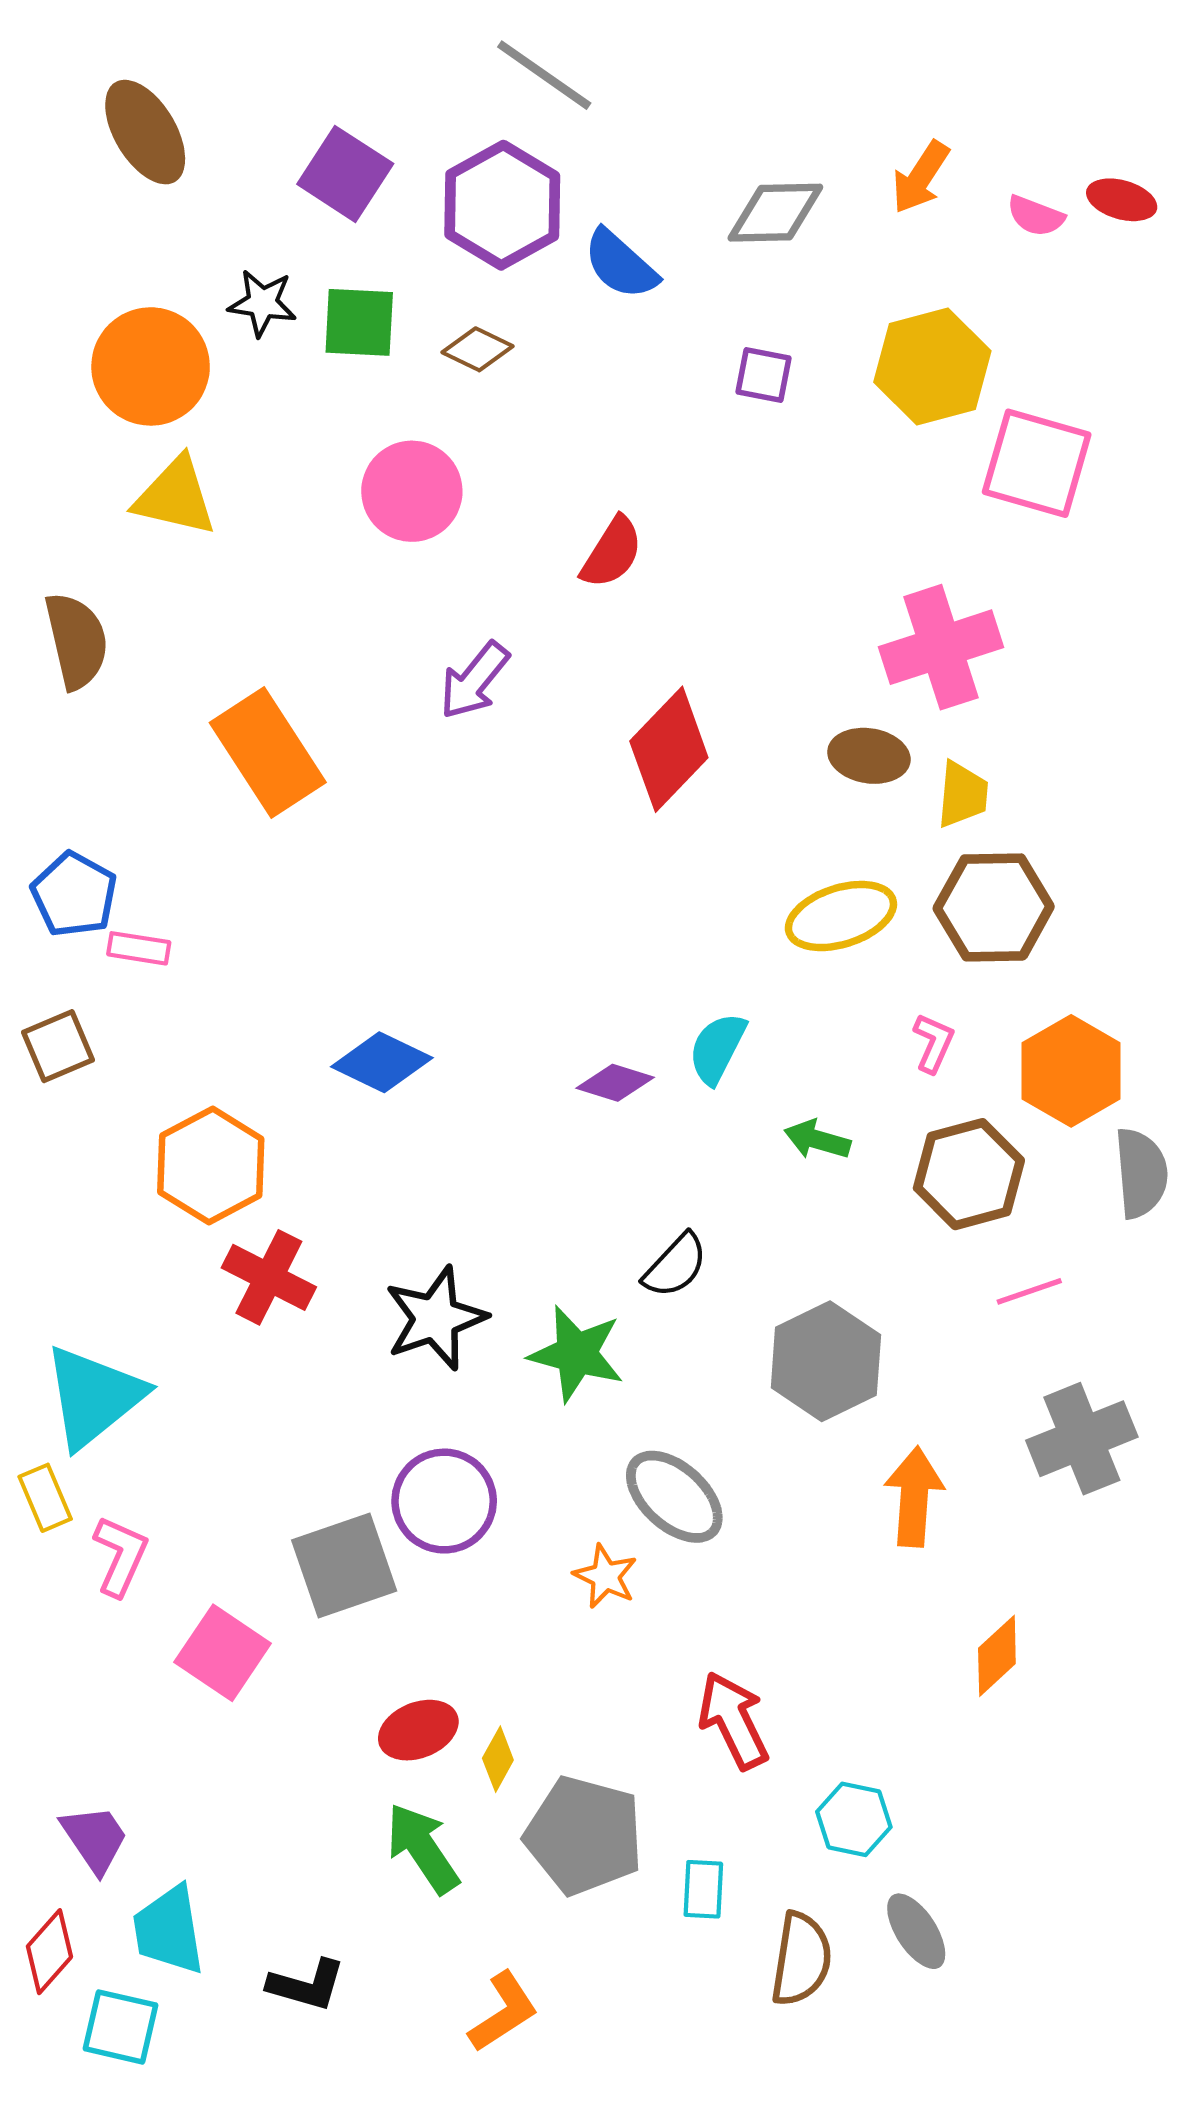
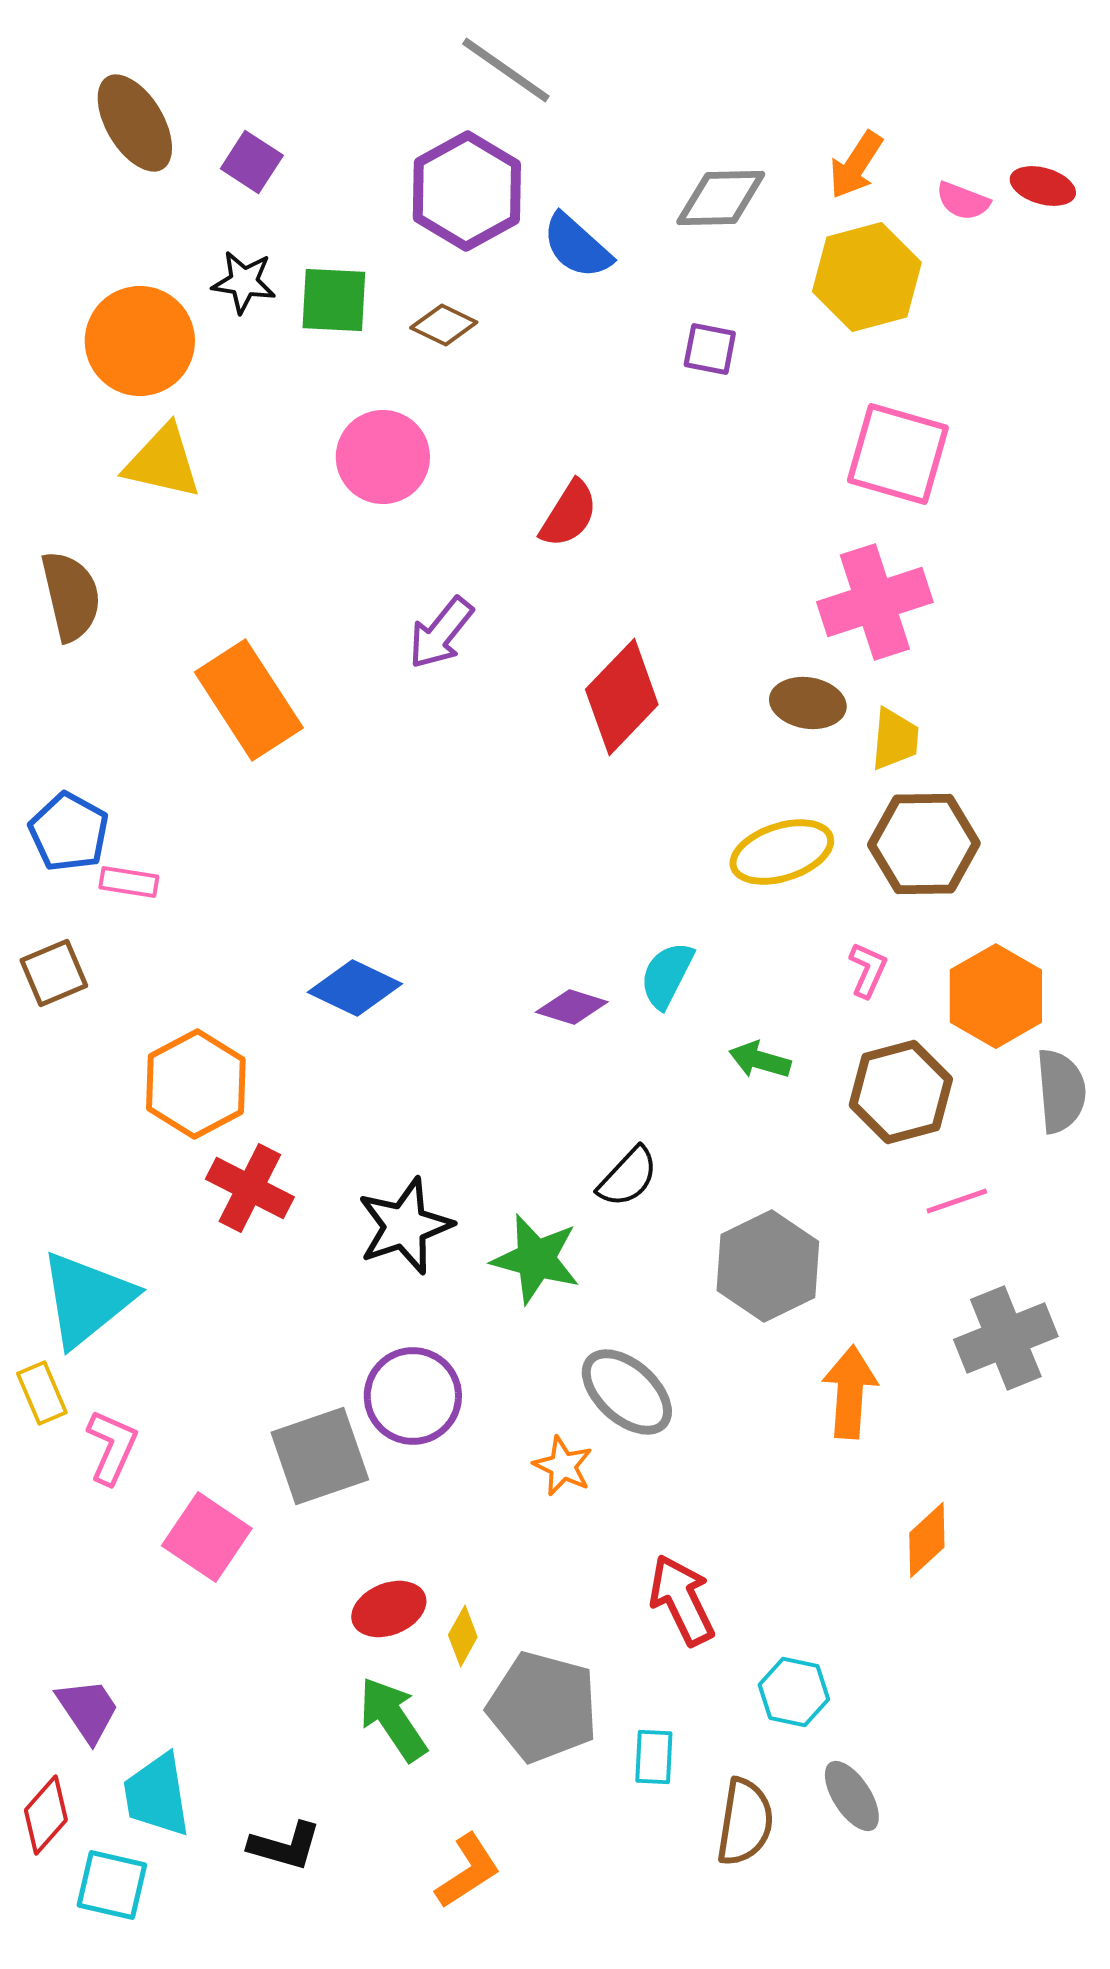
purple square: (345, 174) -> (252, 162), moved, size x0.7
yellow hexagon: (932, 366) -> (867, 277), moved
pink square: (1037, 463) -> (898, 454), moved

